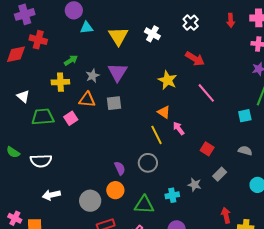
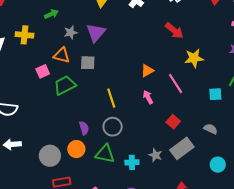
yellow star: (167, 80) -> (194, 58), moved, turned 30
yellow cross: (60, 82) -> (24, 35), moved
pink line: (206, 93) -> (176, 83), moved
orange triangle: (164, 112) -> (147, 71), moved, turned 48
green trapezoid: (43, 117) -> (65, 85), moved, turned -30
yellow line: (156, 135) -> (111, 98), moved
gray rectangle: (220, 174) -> (182, 148), size x1.6
green triangle: (144, 205) -> (105, 154), moved

